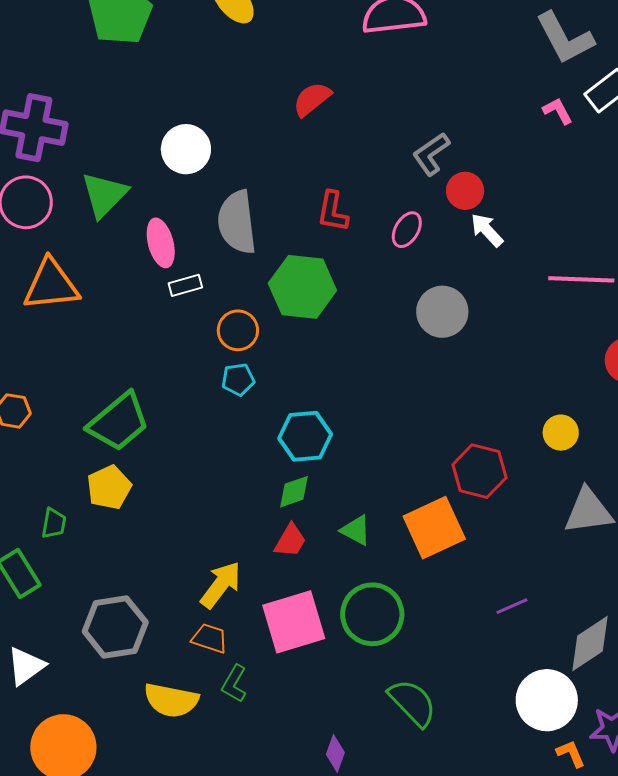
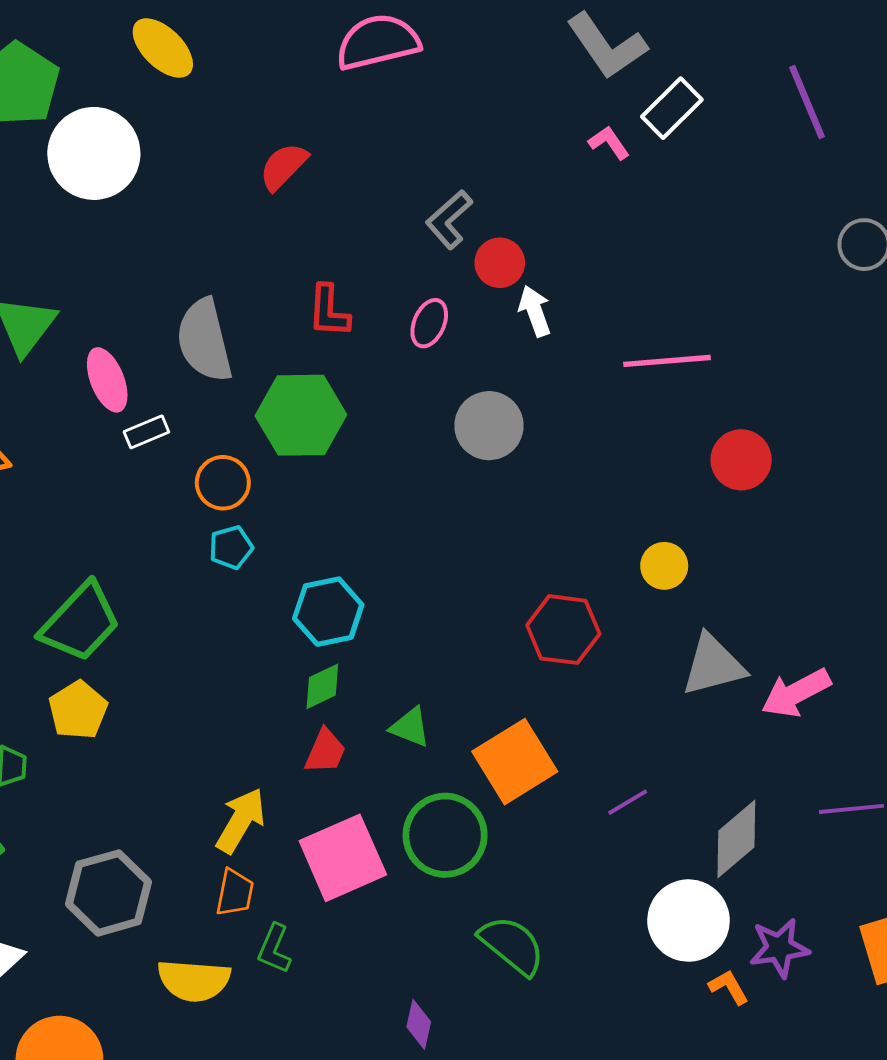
white circle: (186, 149) -> (94, 153), moved, size x1.4
white arrow: (487, 230) -> (535, 311), turned 30
orange square: (434, 528) -> (515, 762), moved
orange trapezoid: (210, 638) -> (235, 893), turned 90

